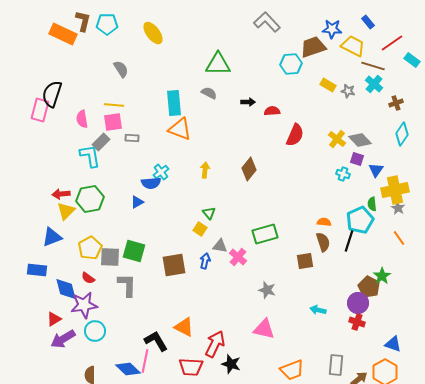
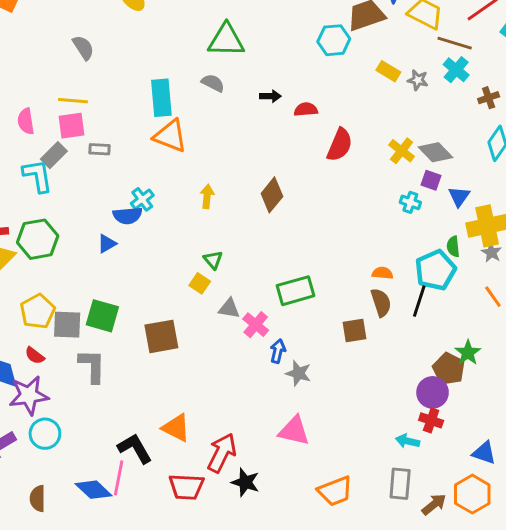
blue arrow: (205, 261) -> (278, 351), moved
cyan arrow: (318, 310) -> (407, 441), moved

